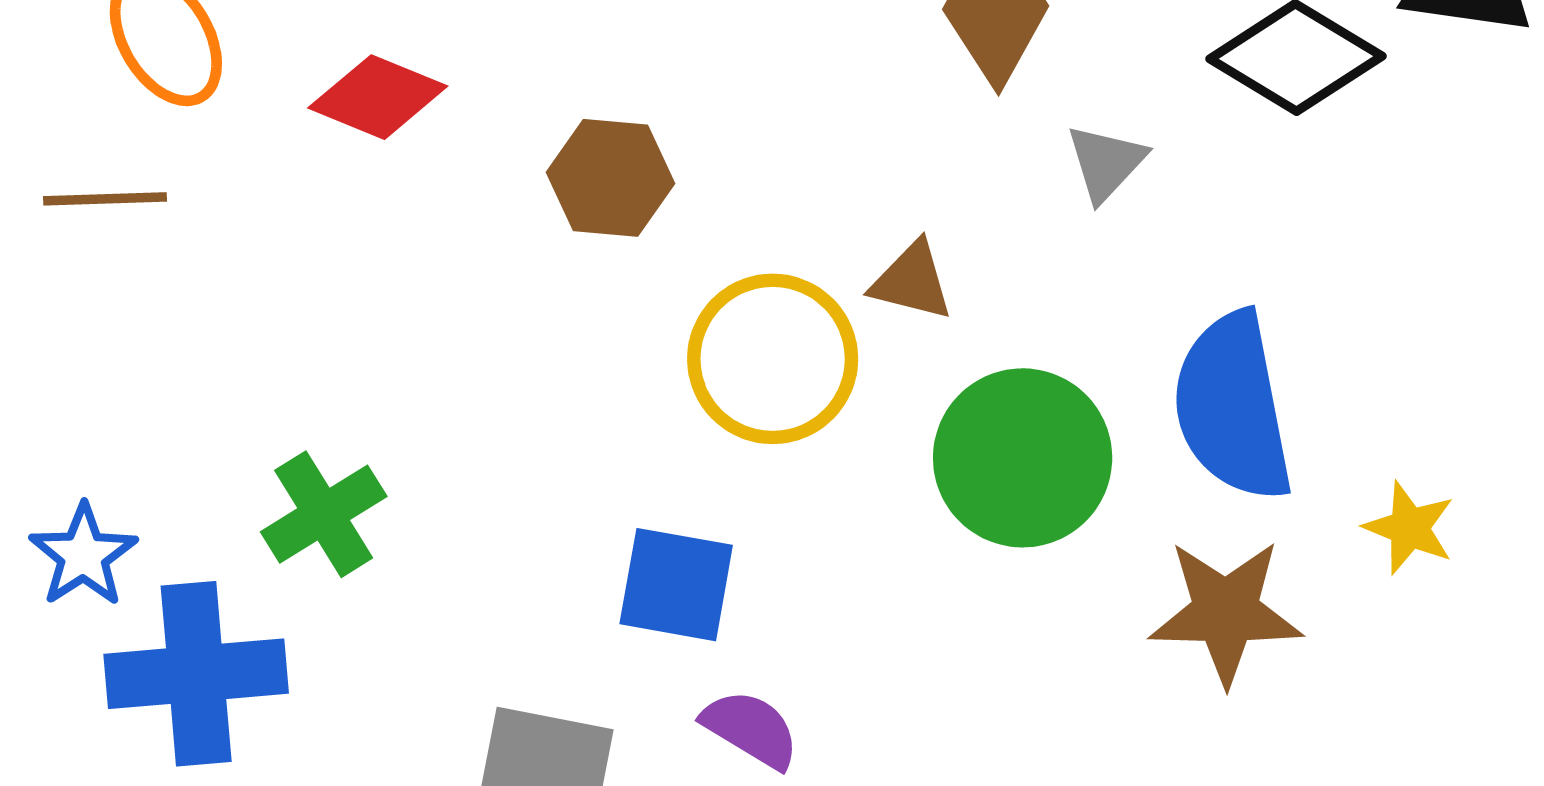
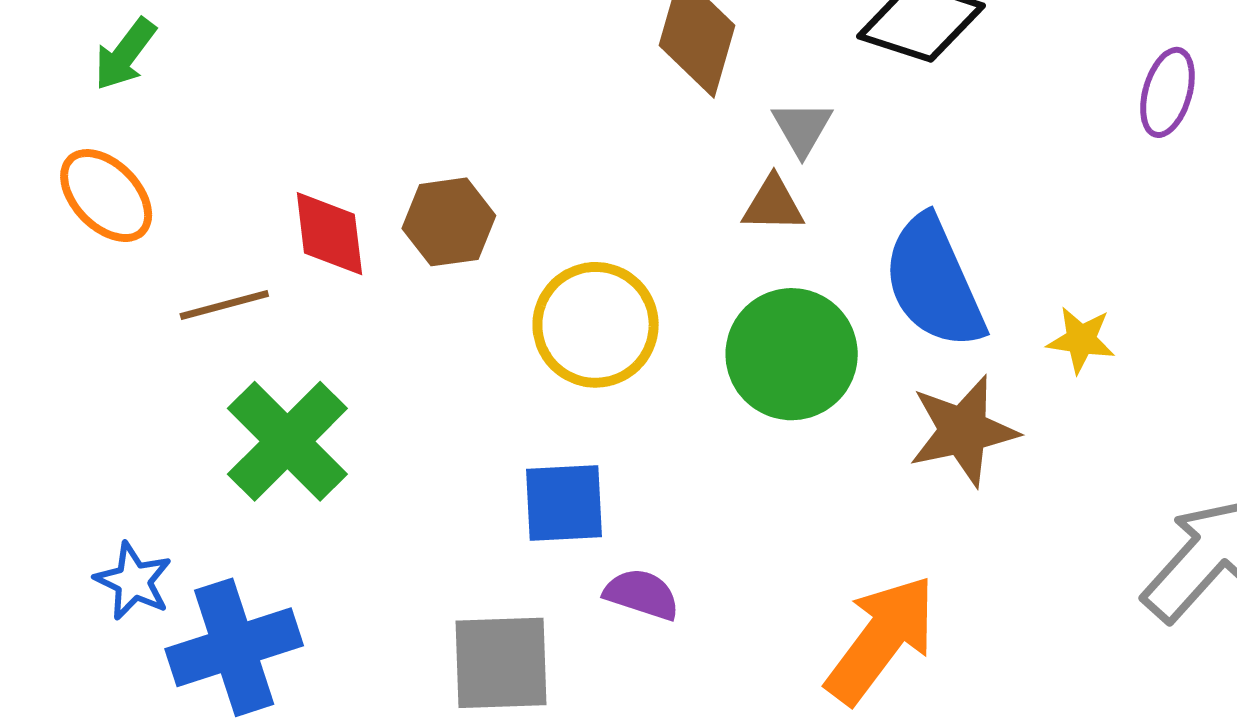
red diamond: (378, 97) -> (329, 234), moved, turned 74
brown line: (105, 199) -> (224, 305), moved
brown triangle: (912, 281) -> (773, 204), moved
green cross: (324, 514) -> (287, 441), moved, size x1.4

